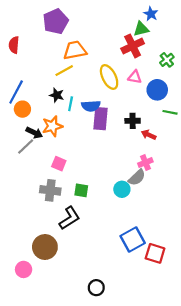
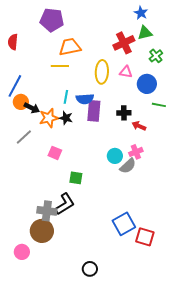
purple pentagon: (56, 21) -> (52, 20), turned 30
green triangle: (141, 29) -> (145, 33), moved
yellow line: (64, 71) -> (60, 66), turned 30
yellow ellipse: (109, 77) -> (102, 72), turned 30
black star: (57, 95) -> (66, 118), moved
black arrow: (34, 133) -> (32, 108), moved
cyan circle: (122, 189) -> (115, 156), moved
gray cross: (50, 190) -> (47, 211), moved

